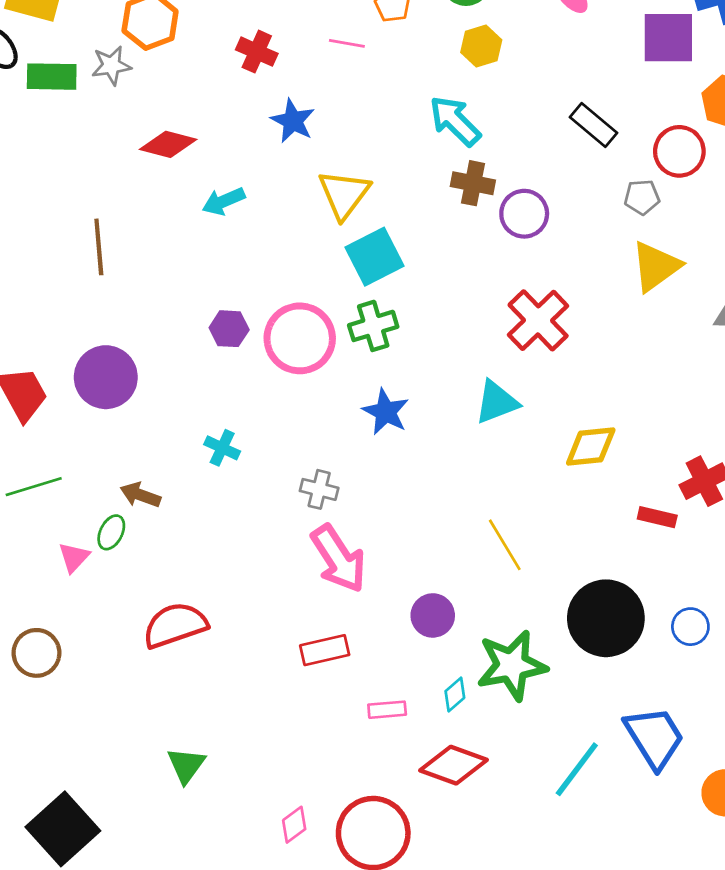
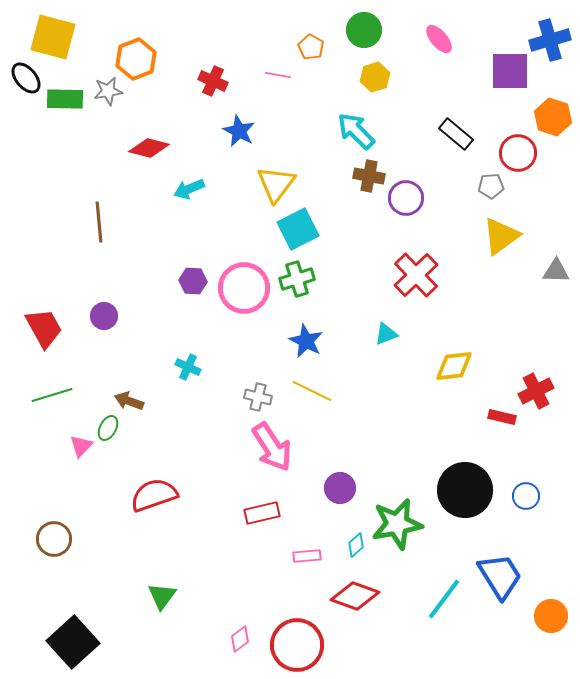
purple circle: (106, 377) -> (104, 316), size x0.6
cyan triangle: (496, 402) -> (386, 334), size x0.7
yellow line: (505, 545) -> (312, 391), moved, turned -33
brown circle: (36, 653) -> (54, 539), moved

